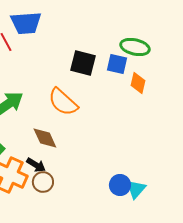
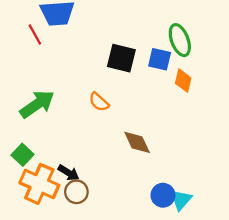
green ellipse: (135, 47) -> (180, 40), turned 56
orange semicircle: (63, 102) -> (99, 102), size x0.6
brown diamond: (45, 138) -> (137, 142), moved

